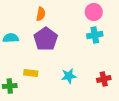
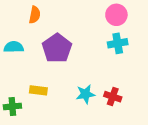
orange semicircle: (41, 14) -> (35, 15), moved
red cross: (104, 79) -> (113, 97), moved, turned 32

